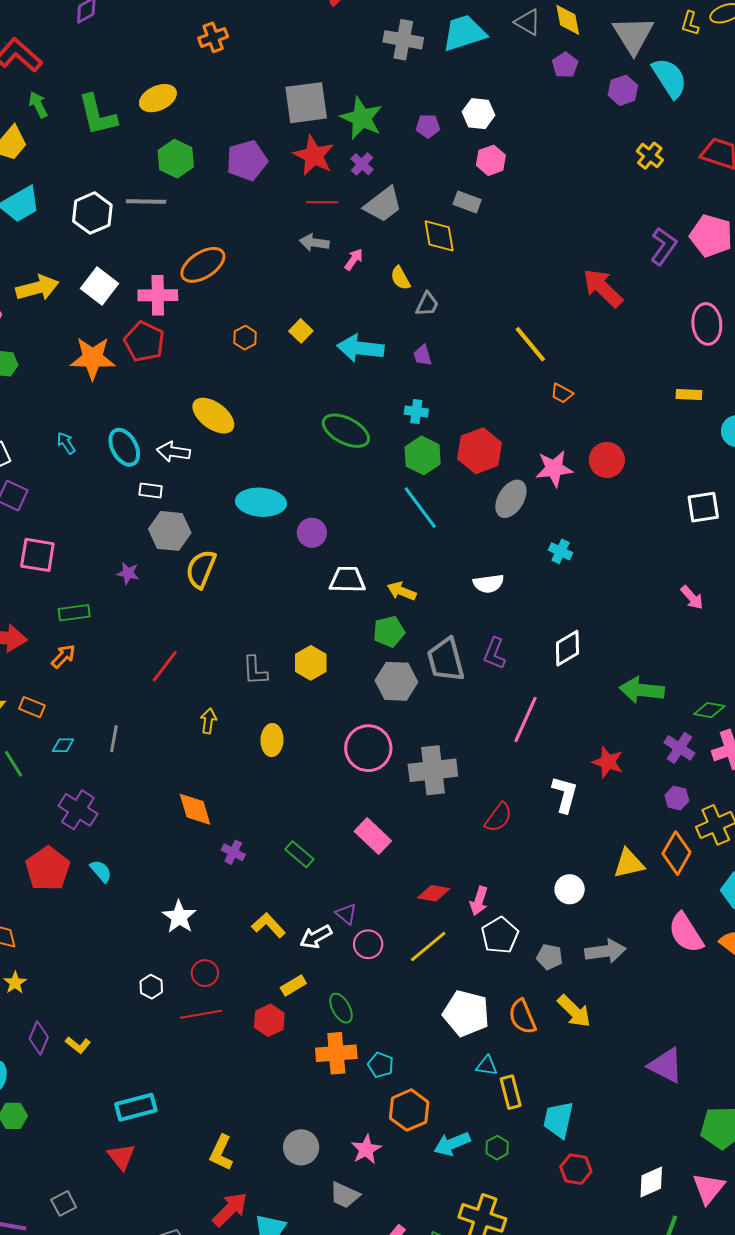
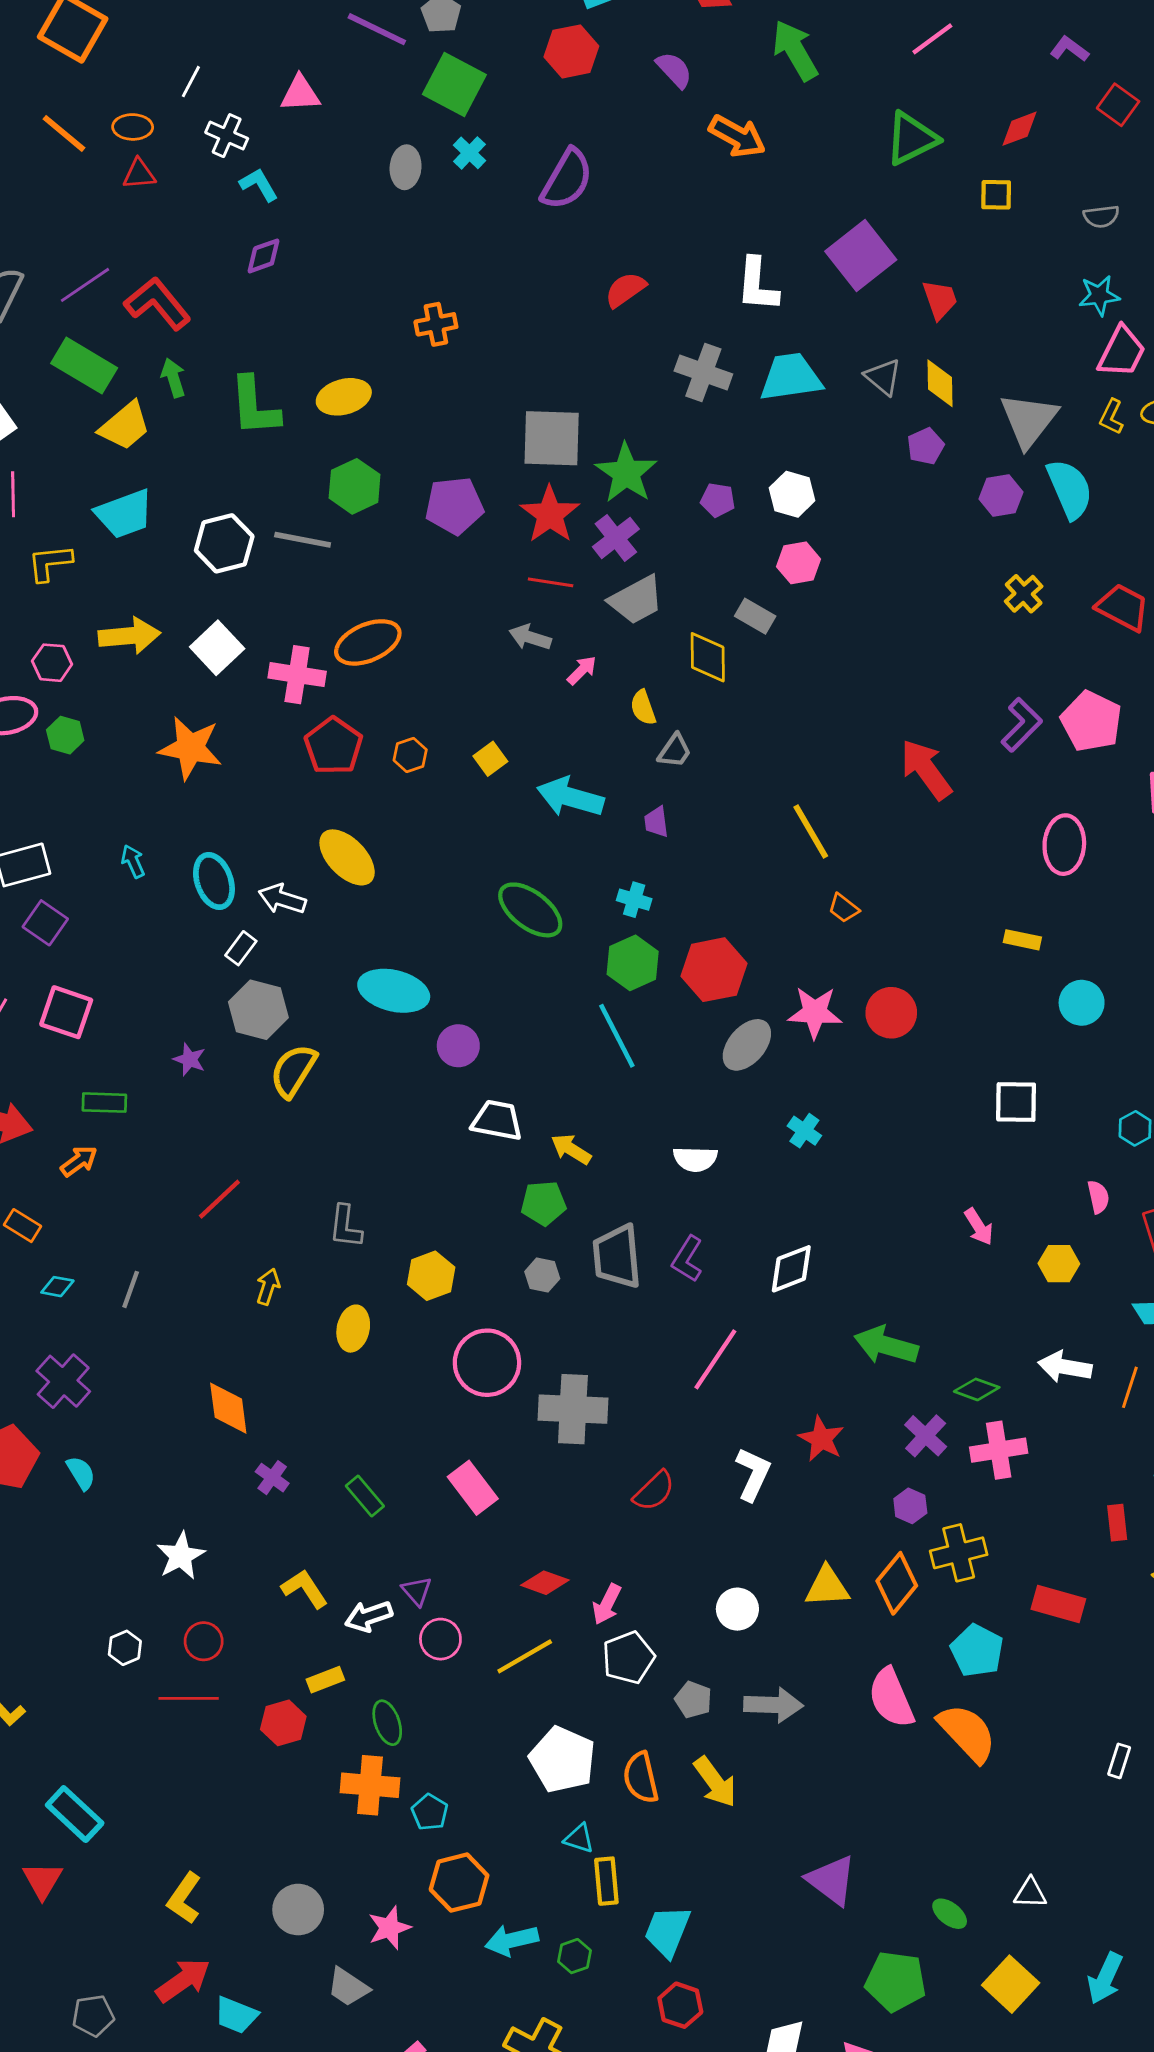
purple cross: (362, 164) -> (616, 538), size x1.4
red pentagon: (144, 342) -> (333, 746), moved
white rectangle: (151, 491) -> (241, 948), turned -70
yellow hexagon: (311, 663) -> (431, 1276), moved
gray hexagon: (396, 681) -> (542, 1275), size x0.6
cyan rectangle: (136, 1107) -> (75, 1814), turned 48

